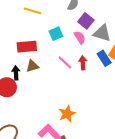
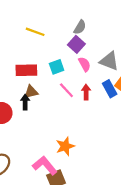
purple square: (86, 21) -> (76, 44), moved
cyan square: (56, 34) -> (57, 67), moved
black arrow: (16, 73) -> (25, 102), moved

